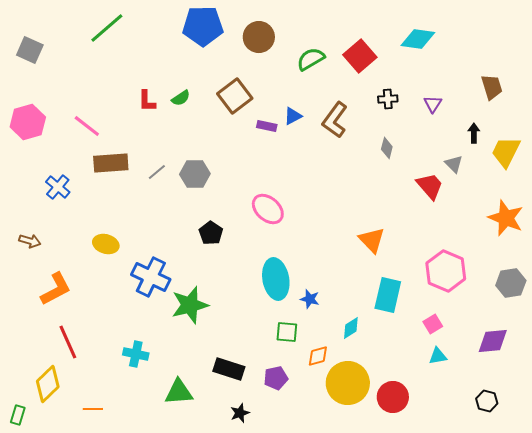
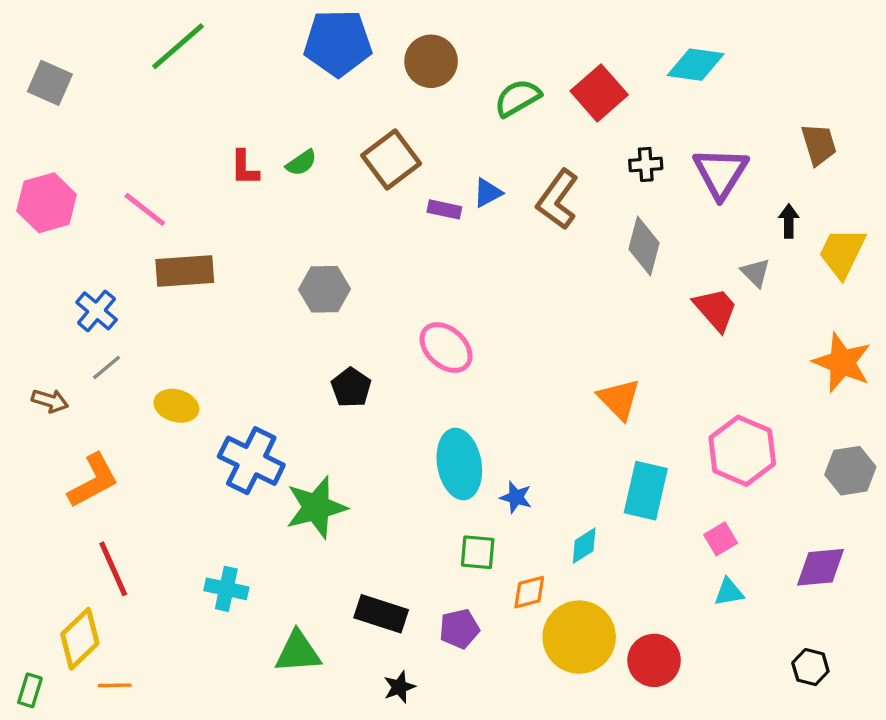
purple triangle: (433, 104) -> (721, 173), size x1.8
gray diamond: (387, 148) -> (644, 246), size x1.6
gray line: (157, 172) -> (107, 367), moved
orange line: (93, 409) -> (115, 685), moved

